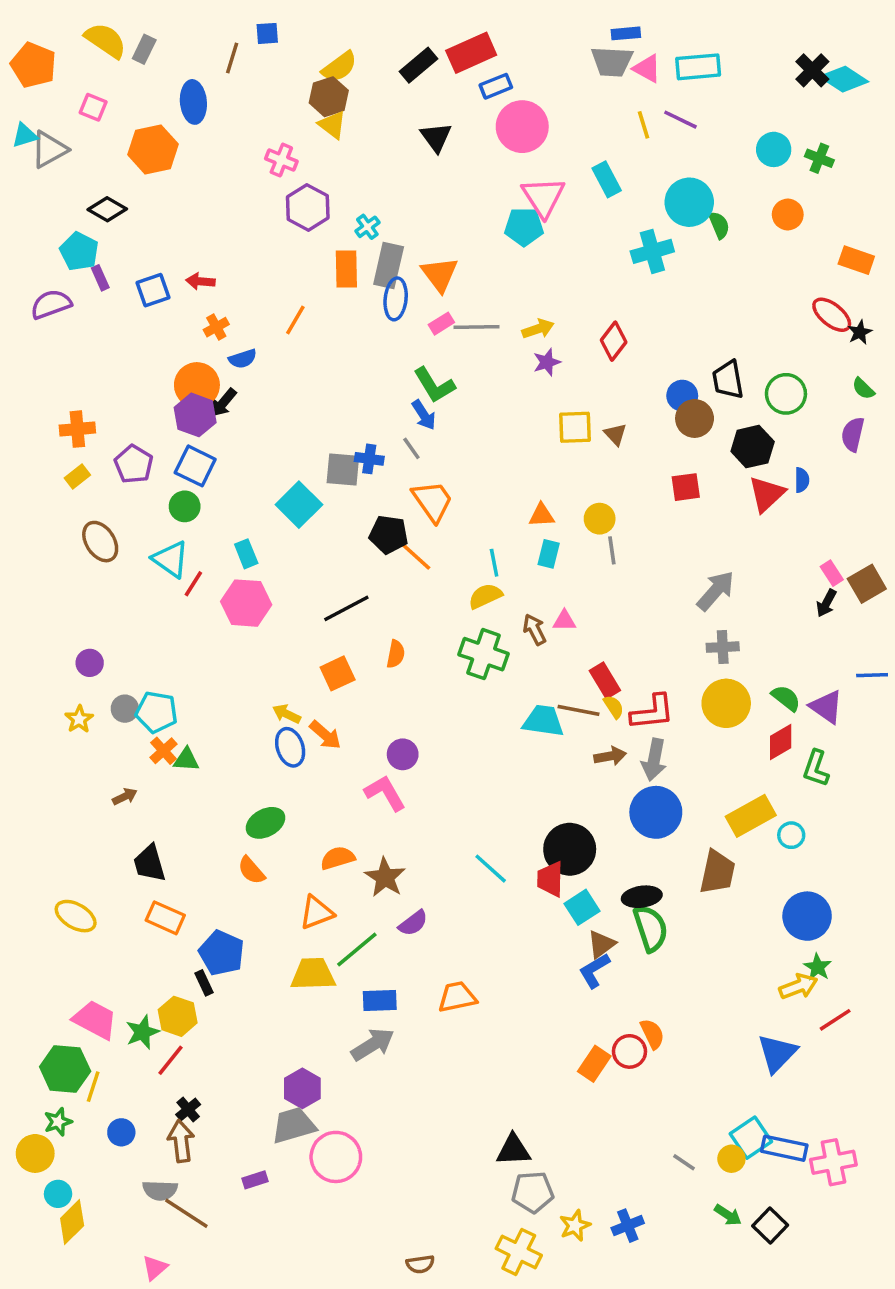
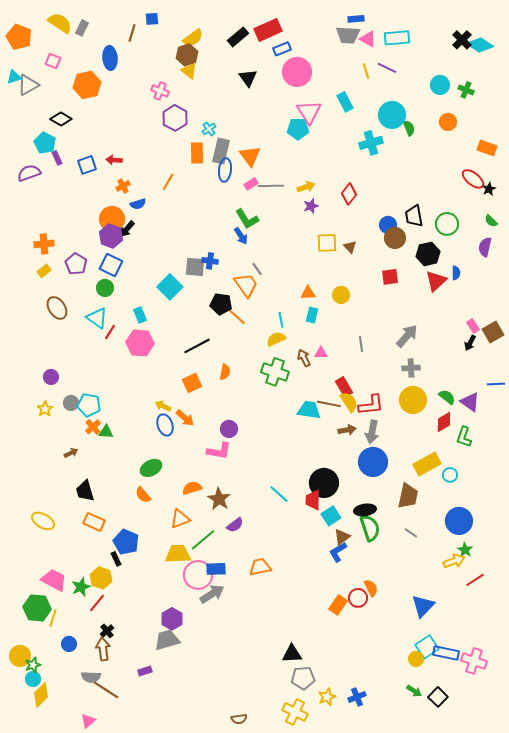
gray line: (411, 448) -> (257, 269), moved
gray line: (612, 550) -> (361, 344), moved
yellow semicircle: (614, 707) -> (349, 402), size x1.5
pink L-shape: (385, 793) -> (219, 451), turned 130
blue triangle: (777, 1053) -> (423, 606), moved
green star: (58, 1122) -> (33, 665), moved
pink circle: (336, 1157) -> (198, 575), moved
gray line: (684, 1162) -> (411, 533), moved
pink cross: (833, 1162) -> (474, 661), turned 30

